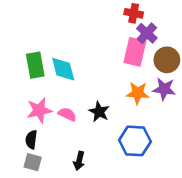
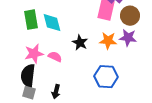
black star: (99, 112) -> (80, 43), moved
black semicircle: (31, 140) -> (28, 76), size x1.6
black arrow: (79, 161) -> (56, 92), moved

